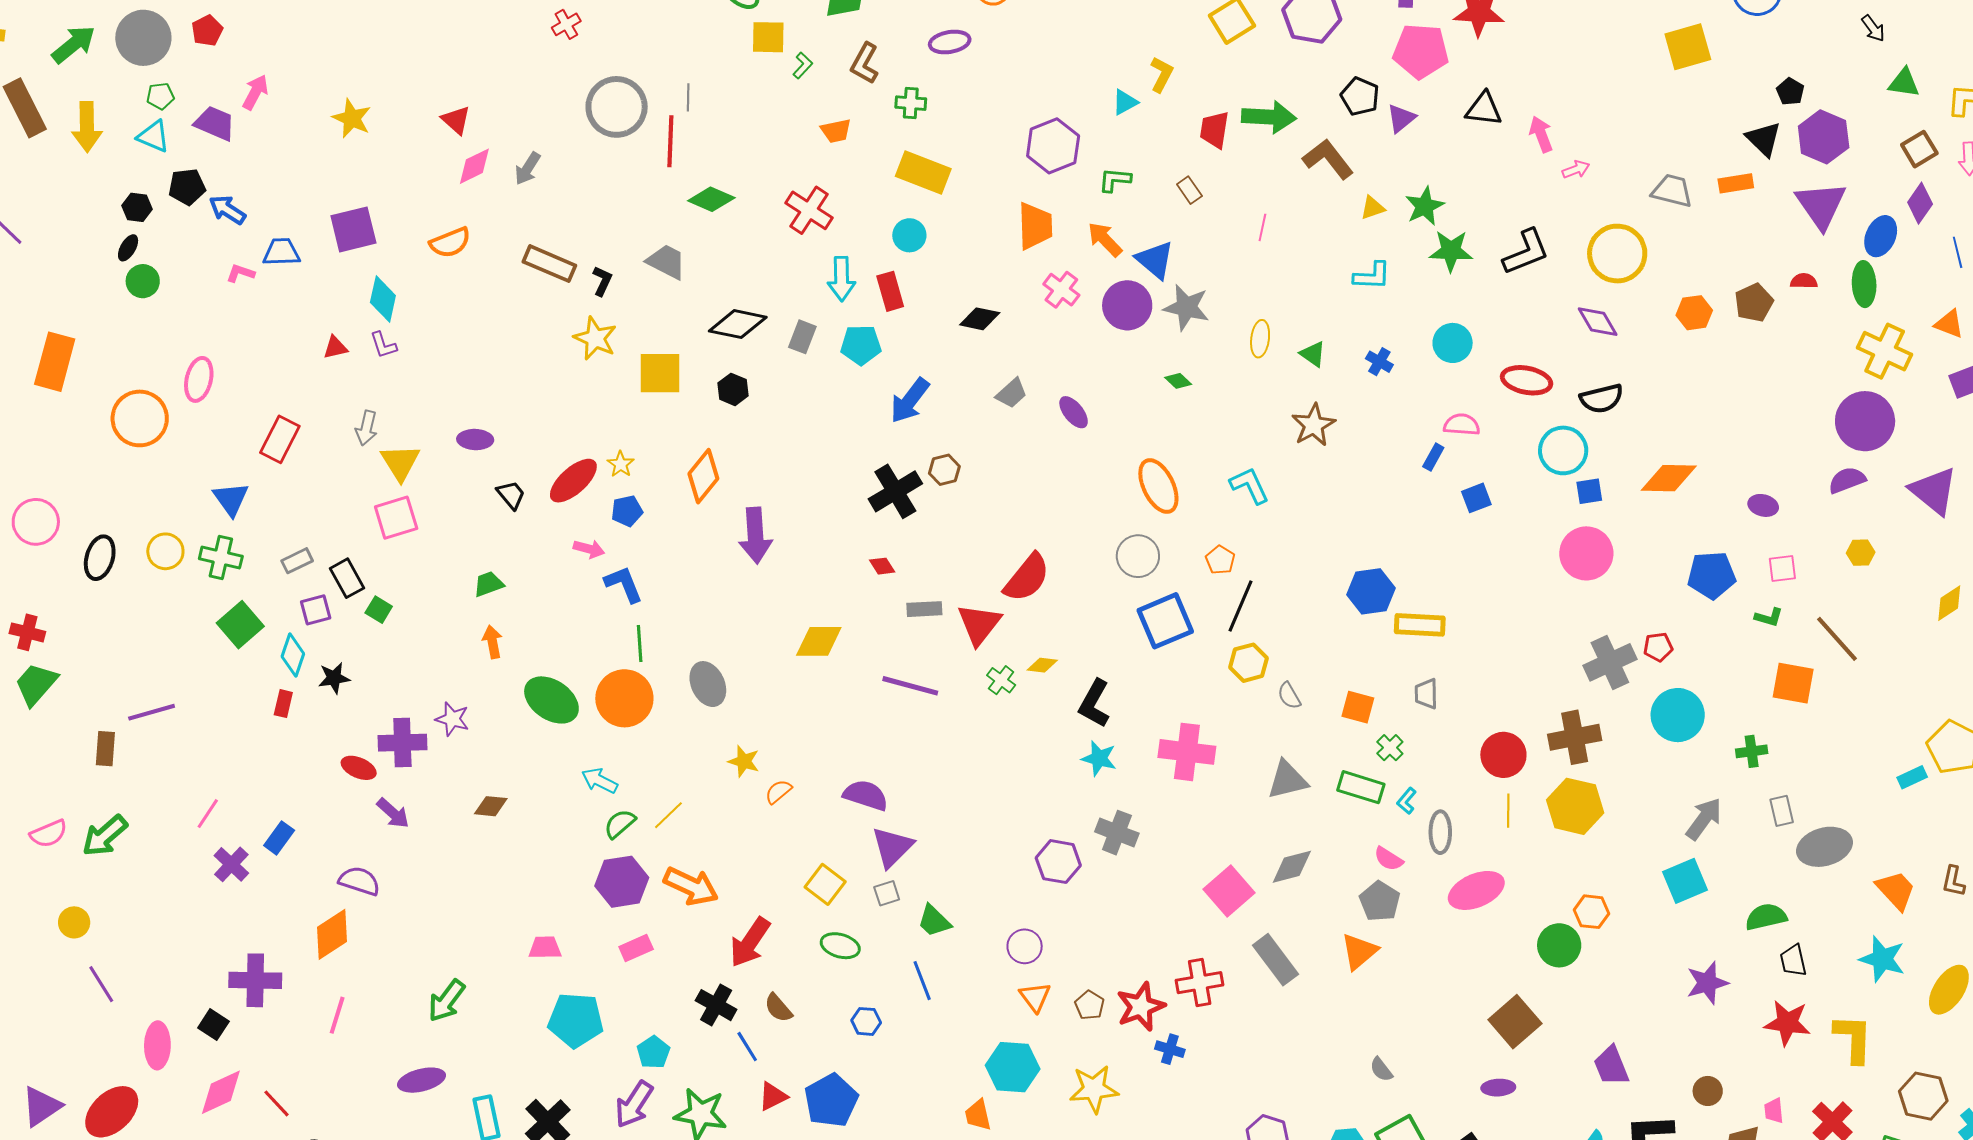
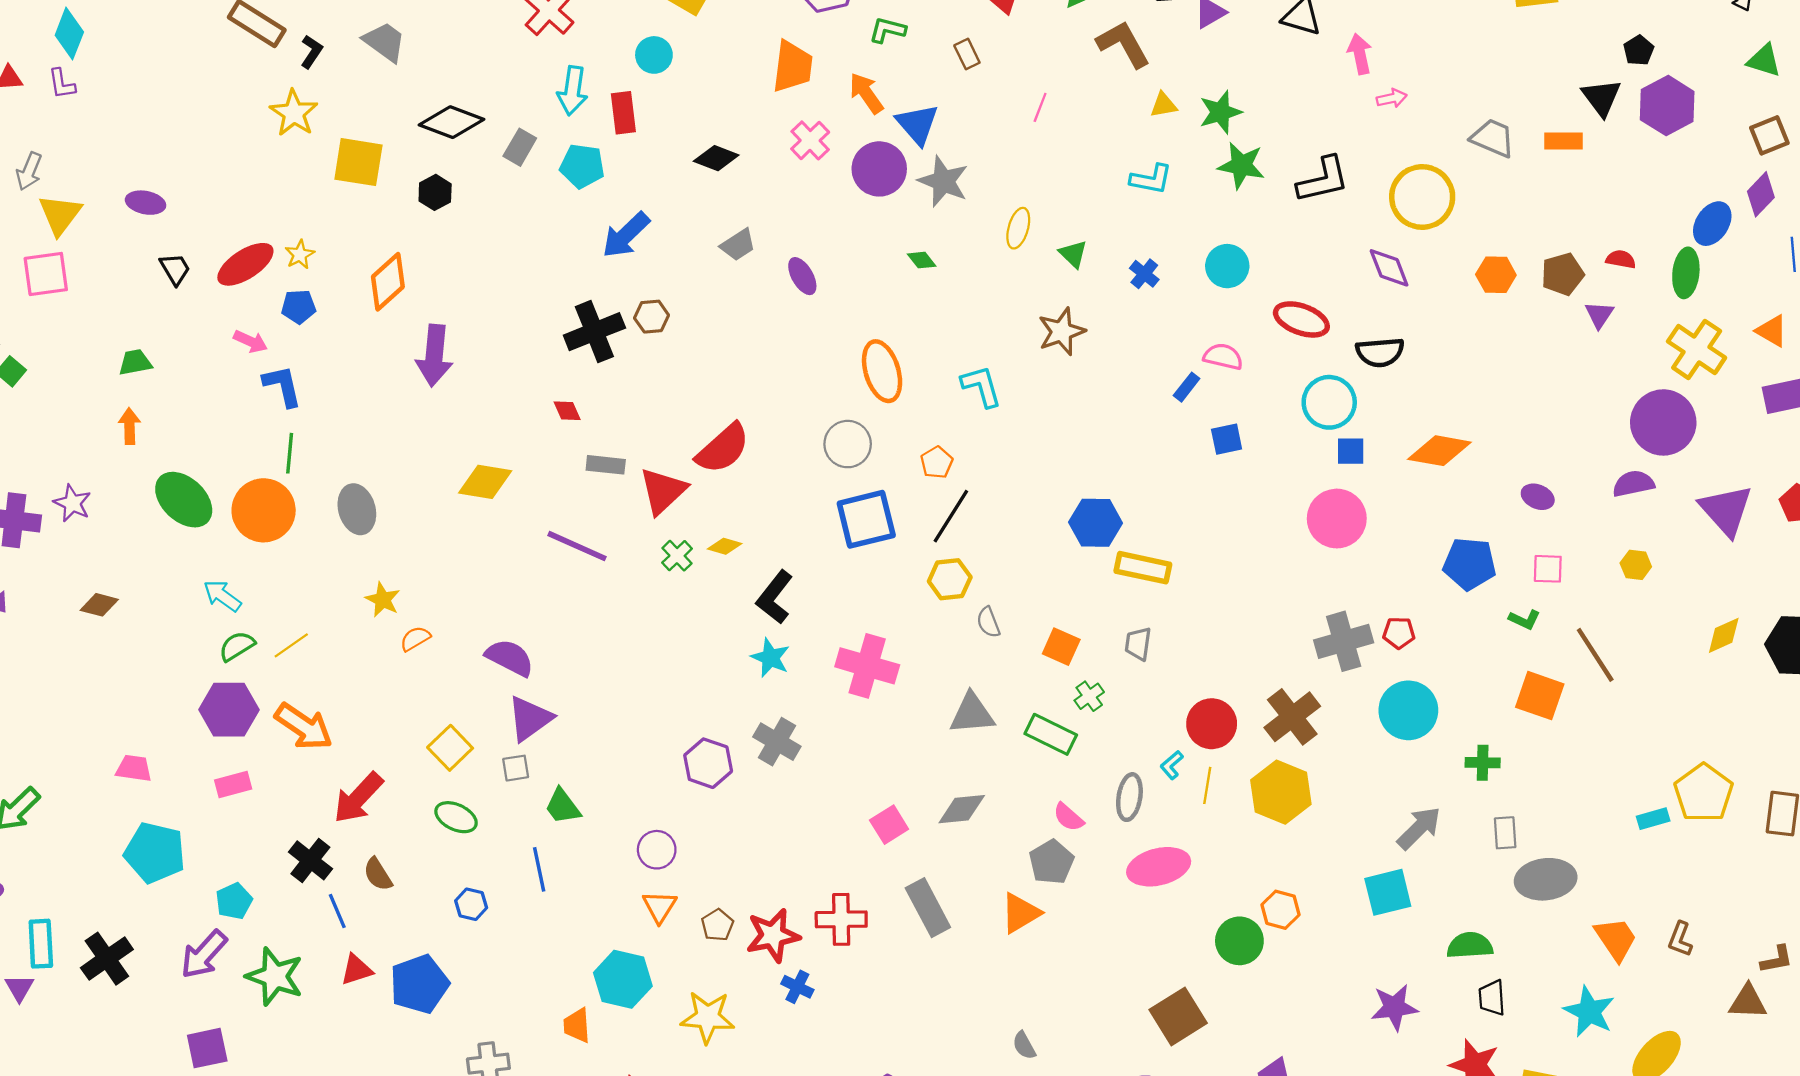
purple triangle: (1821, 205) -> (1599, 315), moved, size x0.5
brown cross: (1575, 737) -> (1292, 717), turned -36
cyan L-shape: (1407, 801) -> (1172, 765), moved
pink square: (1229, 891) -> (889, 825), size x0.7

